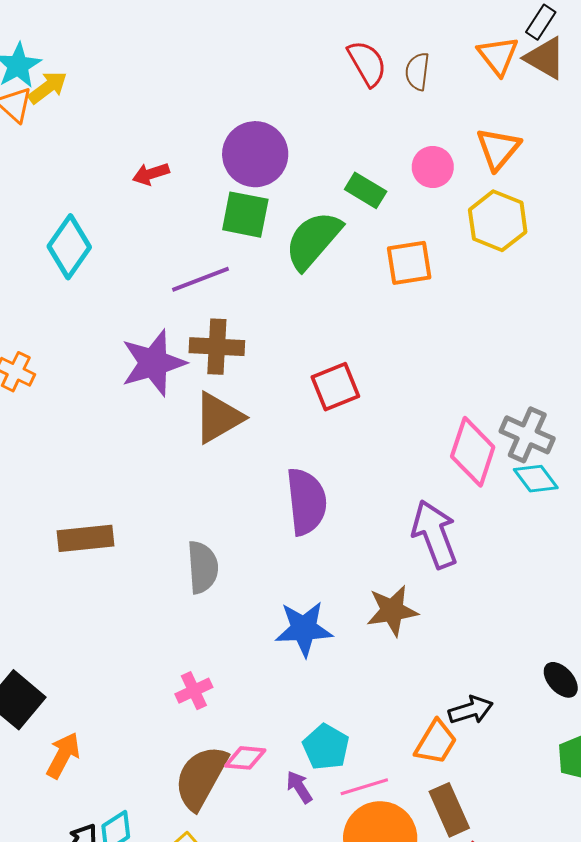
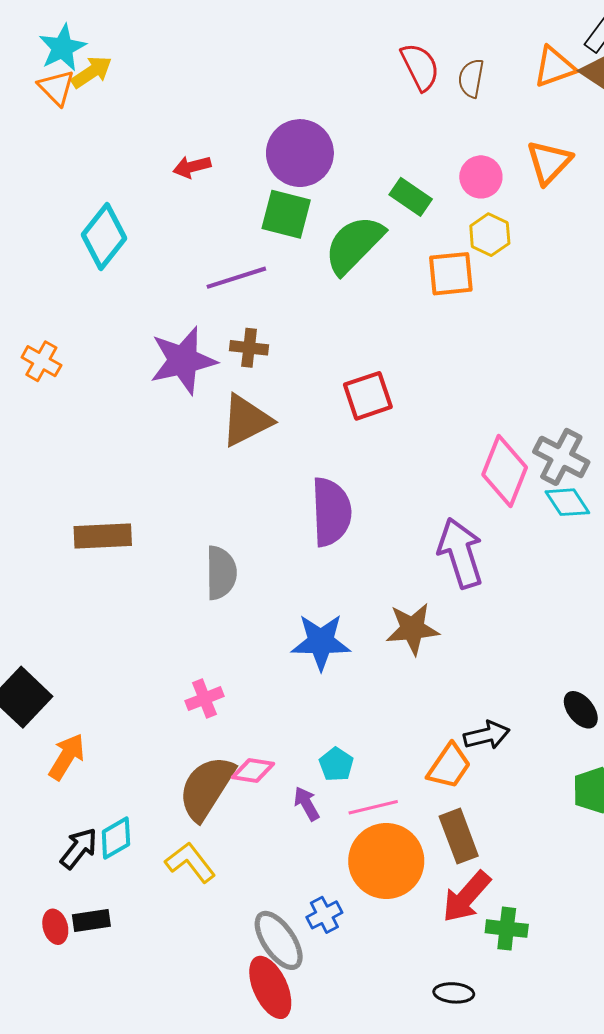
orange triangle: (498, 56) -> (554, 67), turned 45
yellow hexagon: (498, 221) -> (490, 235), moved, size x0.7
brown cross: (217, 347) -> (249, 348), size x0.7
cyan pentagon: (326, 747) -> (336, 764), size x0.7

